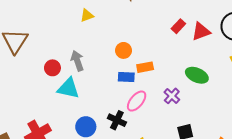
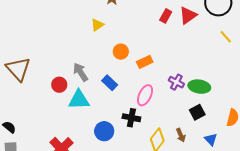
yellow triangle: (87, 15) -> (97, 25), moved
green ellipse: (197, 75) -> (199, 87), moved
blue rectangle: (126, 77) -> (110, 83), moved, turned 56

